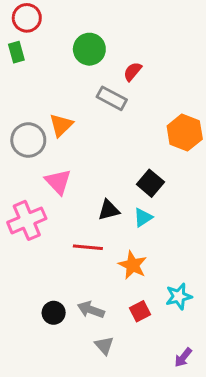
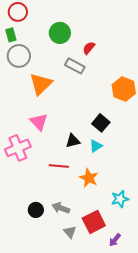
orange triangle: (61, 125) -> (41, 84), size x1.4
gray circle: (28, 140) -> (19, 56), moved
red square: (140, 311) -> (94, 222), moved, size x1.6
purple arrow: (183, 357) -> (115, 240), moved

